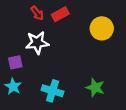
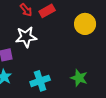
cyan cross: (53, 91) -> (40, 81), turned -36

